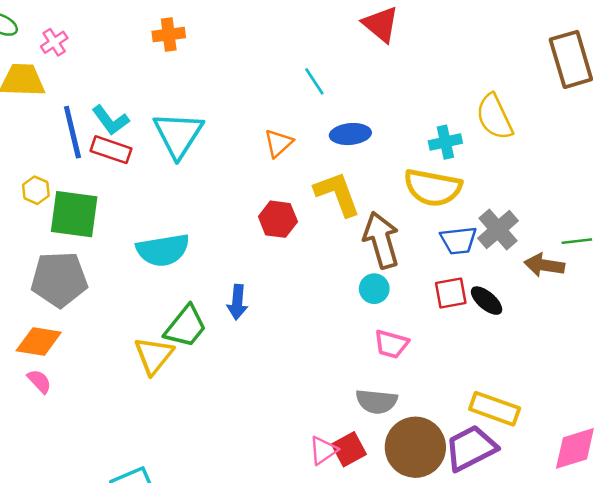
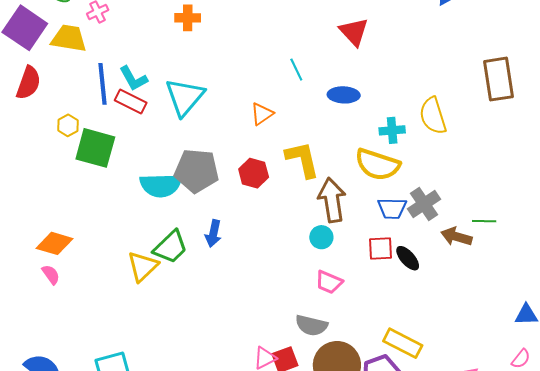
blue ellipse: (350, 134) -> (344, 95), moved
gray pentagon: (59, 279) -> (197, 171), moved

